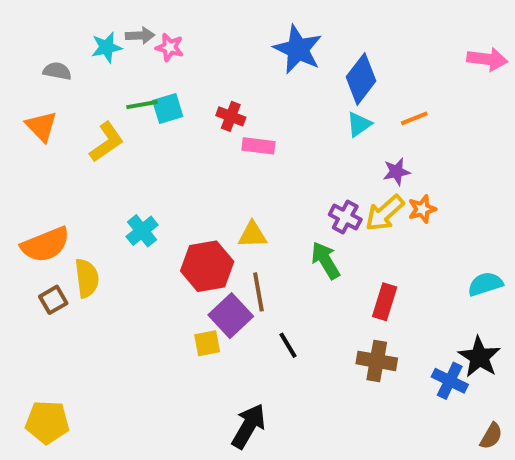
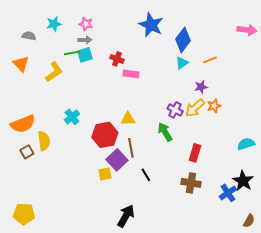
gray arrow: (140, 36) -> (85, 40), moved
blue cross: (450, 381) -> (228, 193), turned 30

